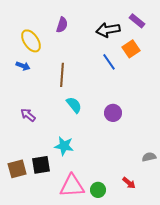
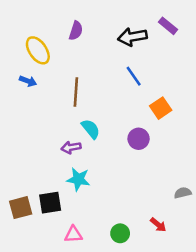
orange square: (131, 49) -> (161, 108), moved
purple arrow: (28, 115) -> (71, 147), moved, turned -49
pink triangle: (72, 186) -> (73, 235), moved, size x0.6

